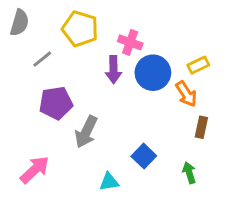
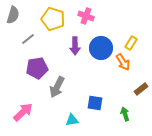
pink cross: (130, 42) -> (86, 16), moved
yellow rectangle: (198, 65) -> (131, 43), turned -32
brown rectangle: (201, 127) -> (141, 89), moved, turned 40
blue square: (144, 156) -> (95, 103), turned -35

